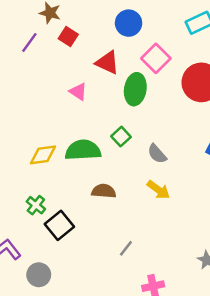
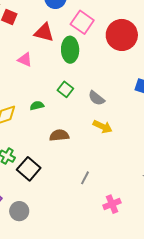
green semicircle: (83, 150) -> (37, 106), size x0.5

